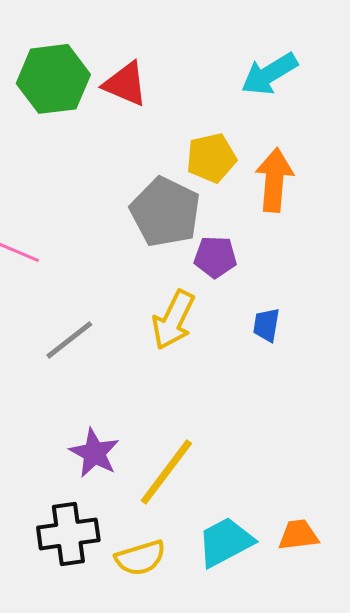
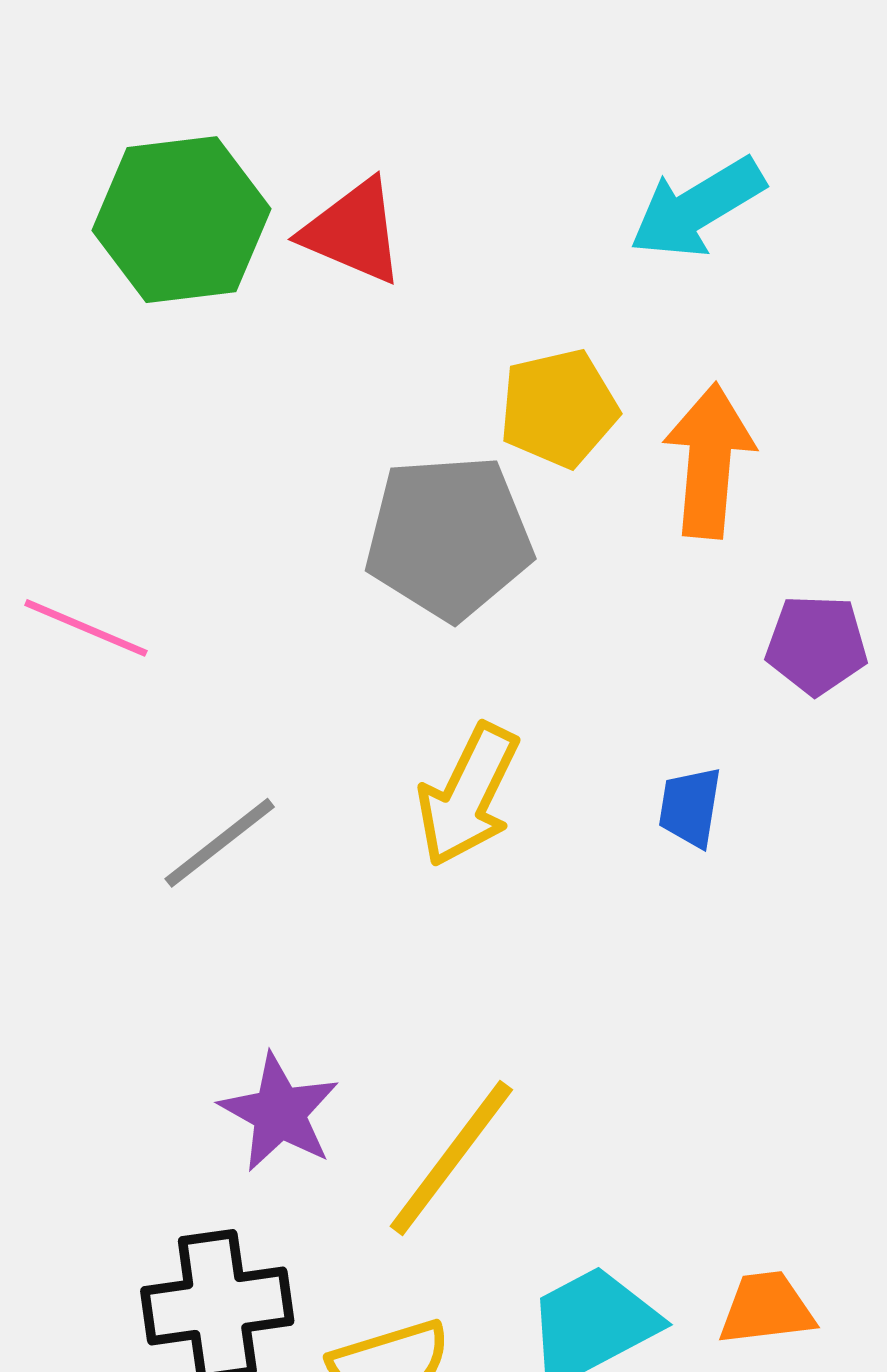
gray pentagon: (165, 212) -> (449, 537), turned -30
purple pentagon: (215, 257) -> (817, 645), moved

